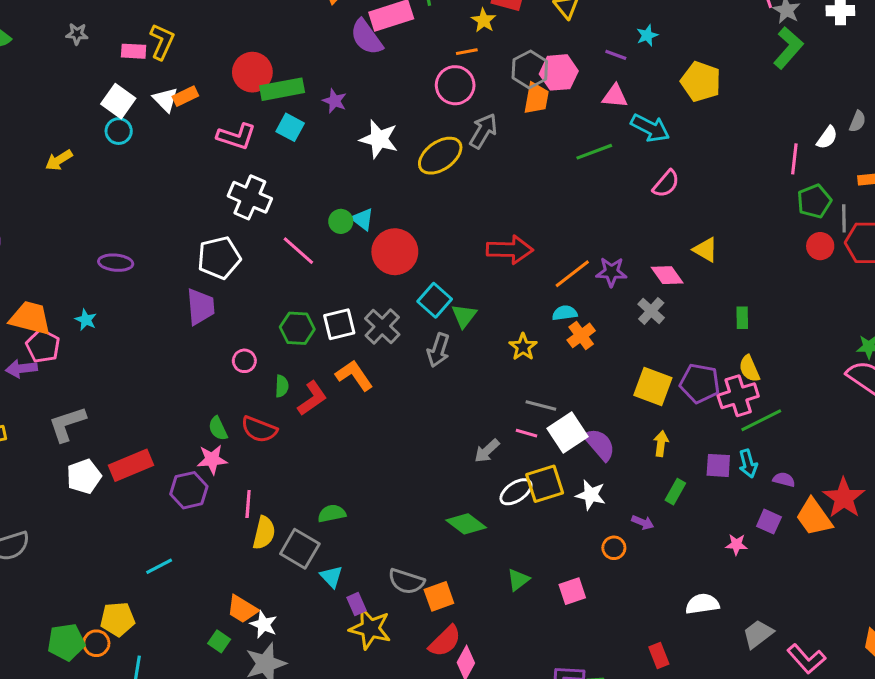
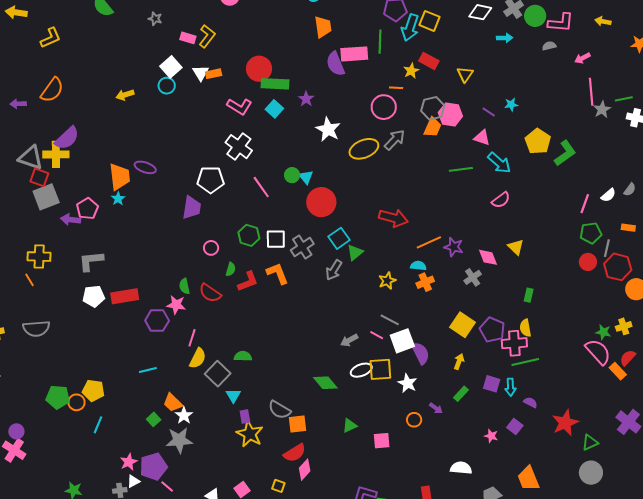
green L-shape: (788, 48) -> (565, 153), moved
orange trapezoid: (30, 318) -> (120, 177), moved, turned 56
orange trapezoid: (814, 517) -> (528, 478), moved
cyan line: (159, 566) -> (148, 370), moved

